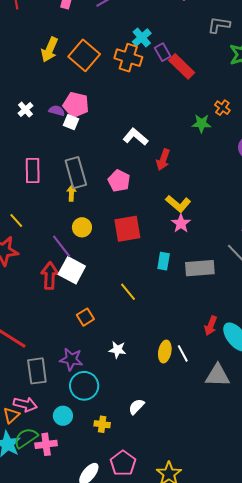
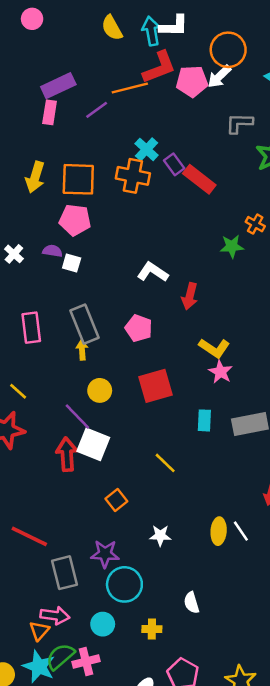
orange square: (84, 55) -> (78, 179), turned -32
pink pentagon: (76, 105) -> (75, 220), moved
white semicircle: (136, 407) -> (191, 603), turned -54

